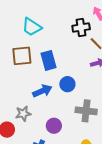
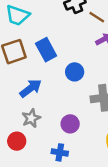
blue arrow: (42, 91) -> (31, 88), moved

